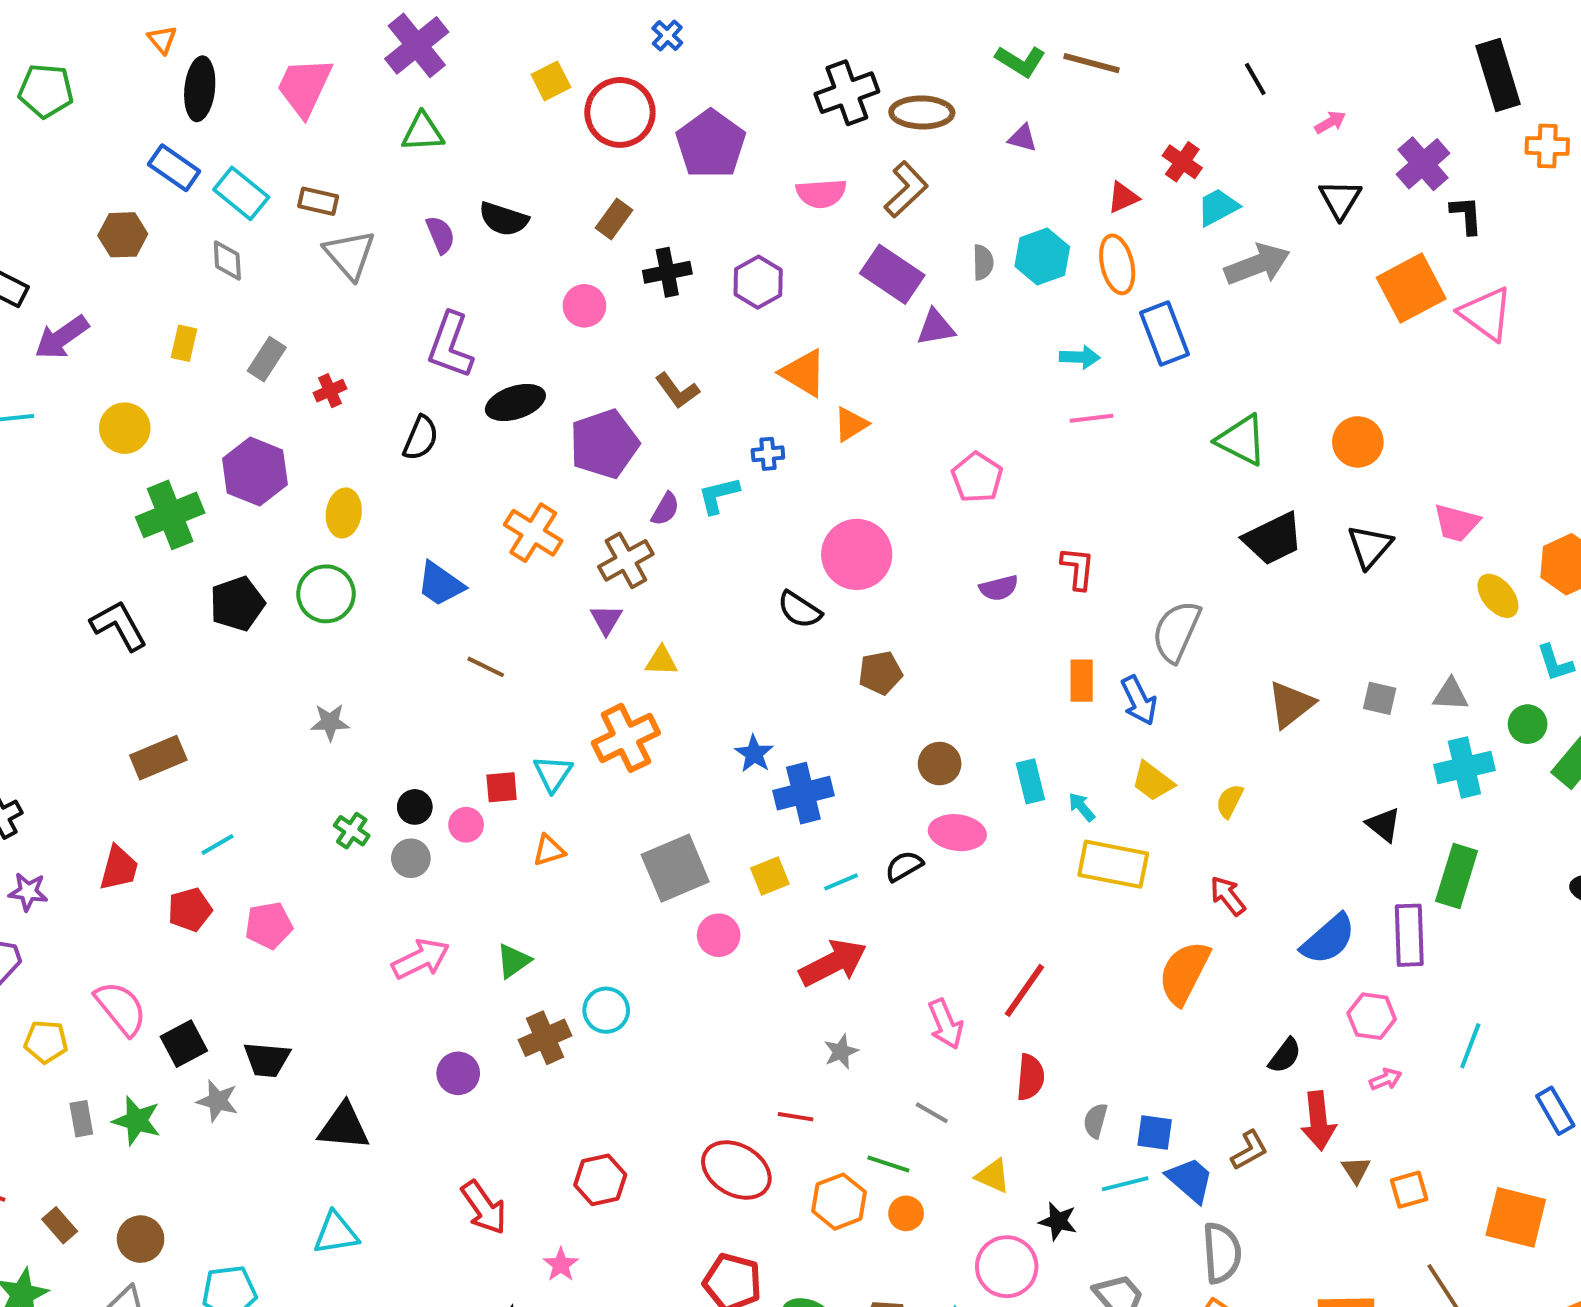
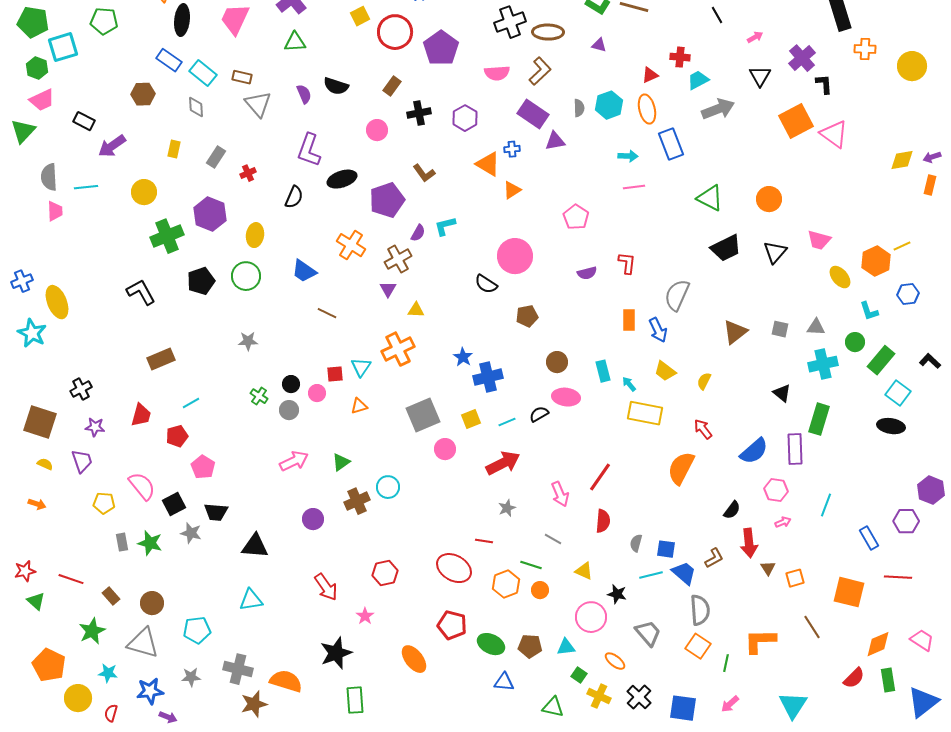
red cross: (1182, 162) -> (680, 57), turned -30
blue cross: (768, 454) -> (512, 149), moved
pink pentagon: (269, 925) -> (203, 467), moved, turned -30

